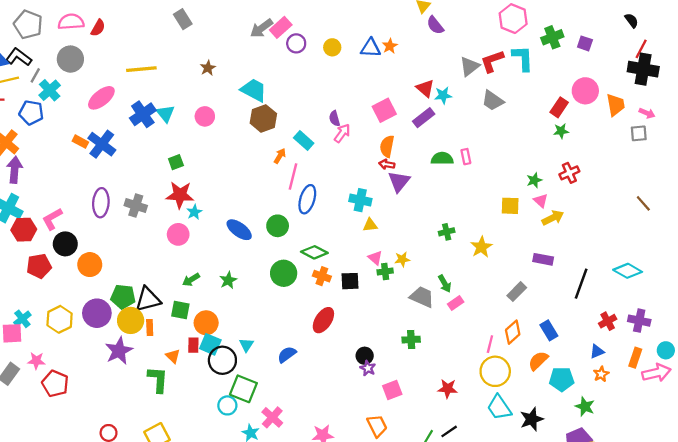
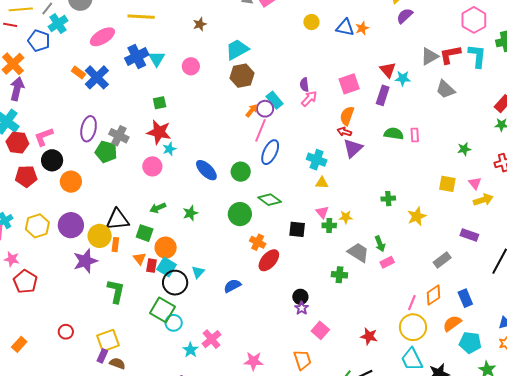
purple semicircle: (435, 25) -> (405, 16), turned 78
purple circle: (296, 43) -> (265, 109), moved
cyan trapezoid: (254, 90) -> (237, 49), turned -65
purple rectangle: (424, 118) -> (383, 95), turned -42
green star: (534, 180) -> (464, 149), moved
orange cross: (322, 276) -> (258, 242), moved
green pentagon: (123, 297) -> (106, 152), moved
green cross: (411, 340) -> (339, 275), moved
orange triangle: (173, 356) -> (139, 259), moved
green square: (243, 389) -> (163, 310), moved
pink square: (392, 390) -> (320, 330), turned -36

